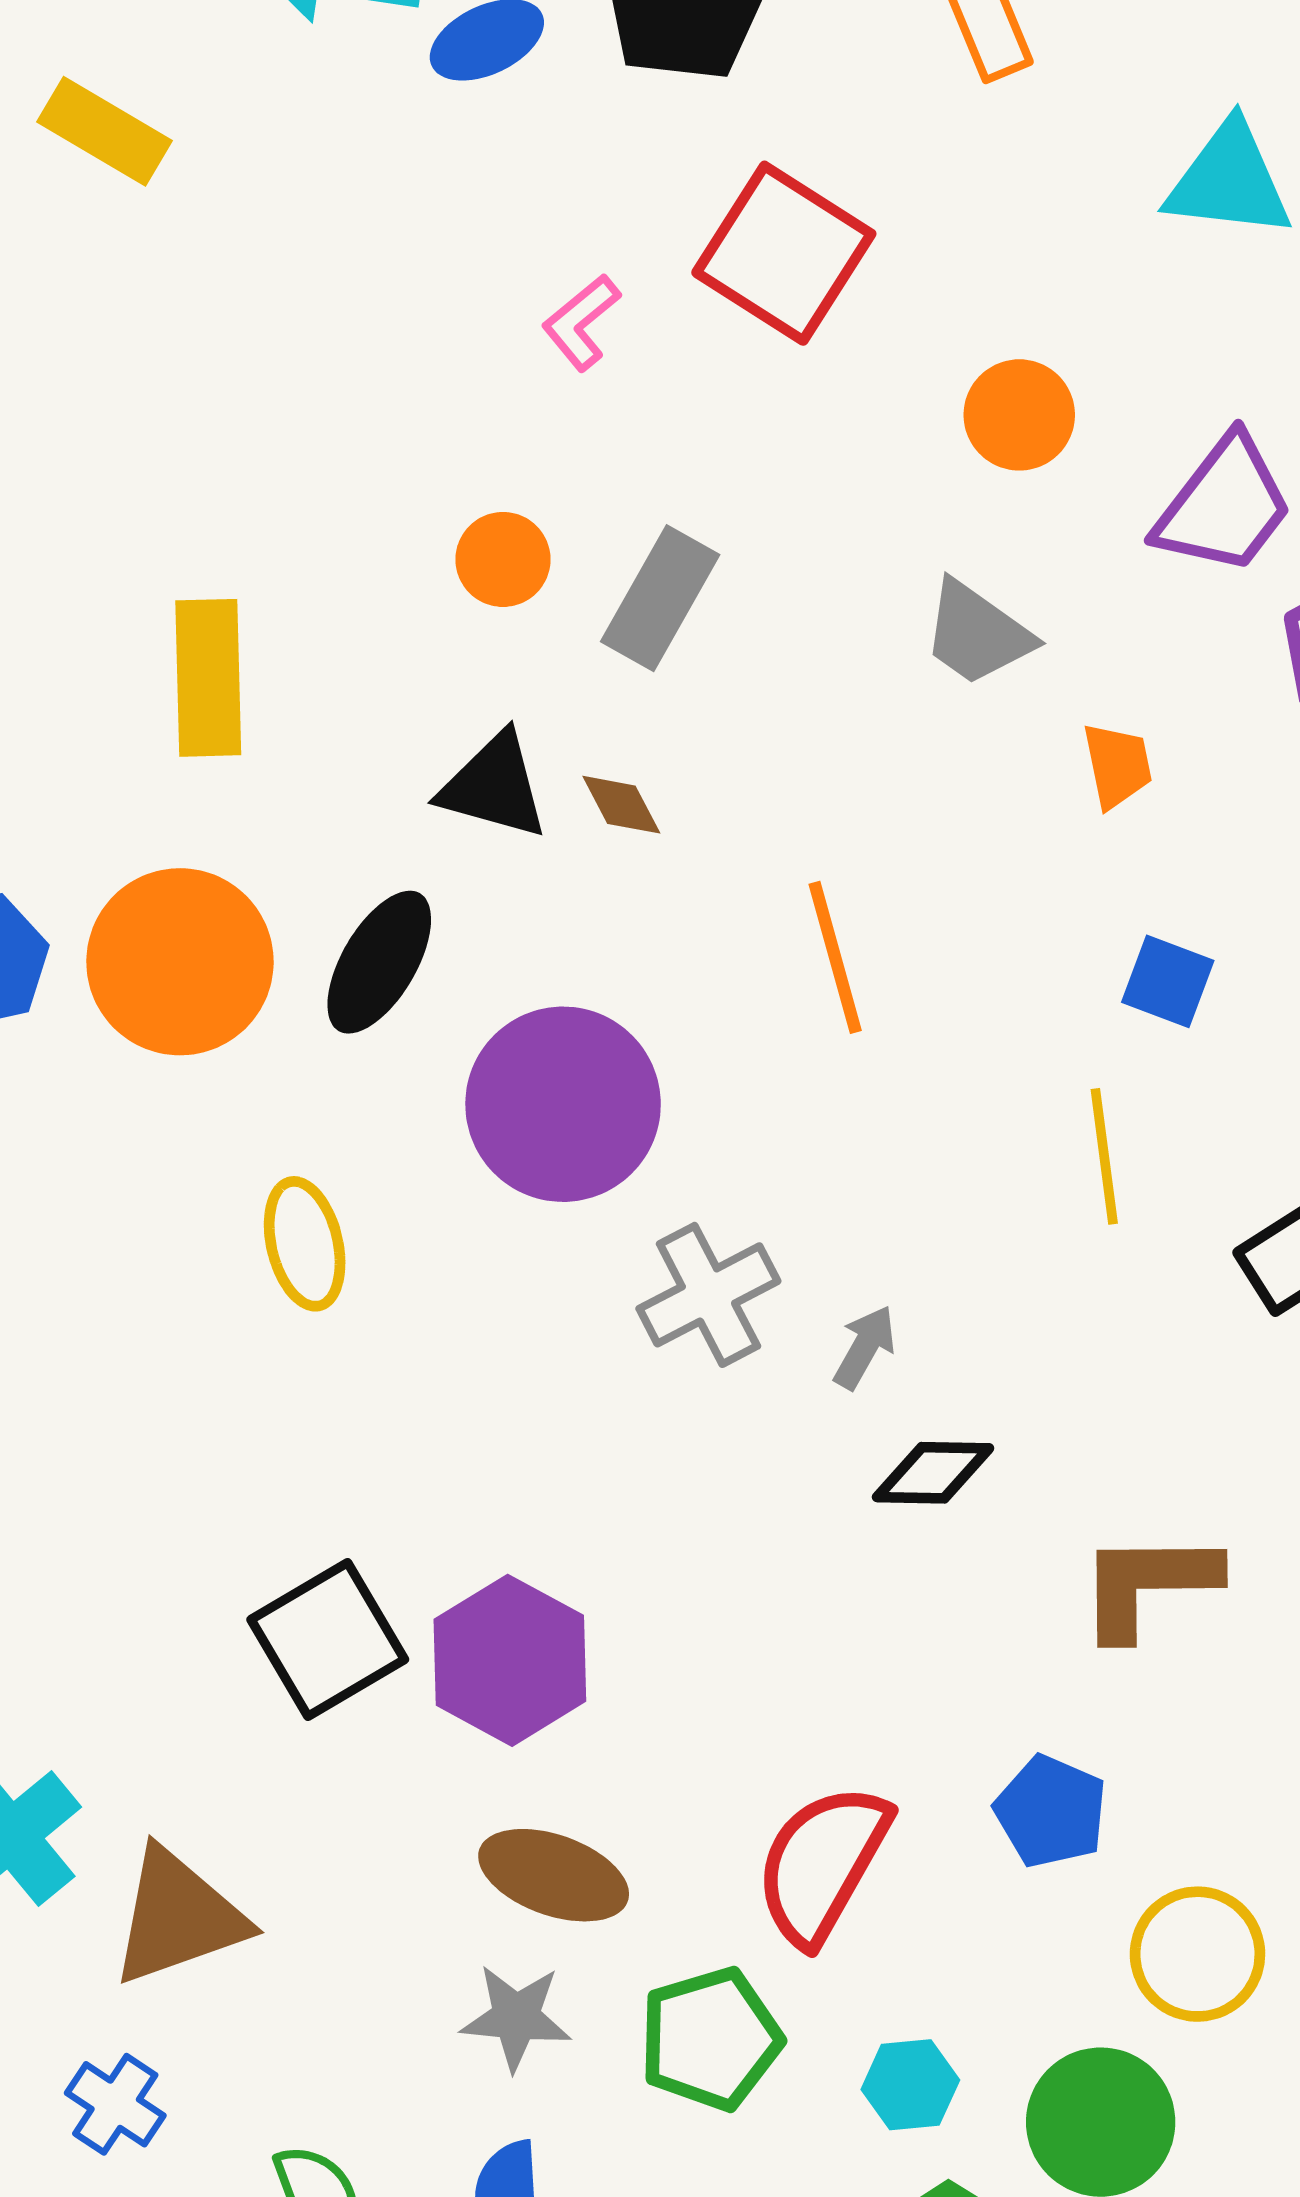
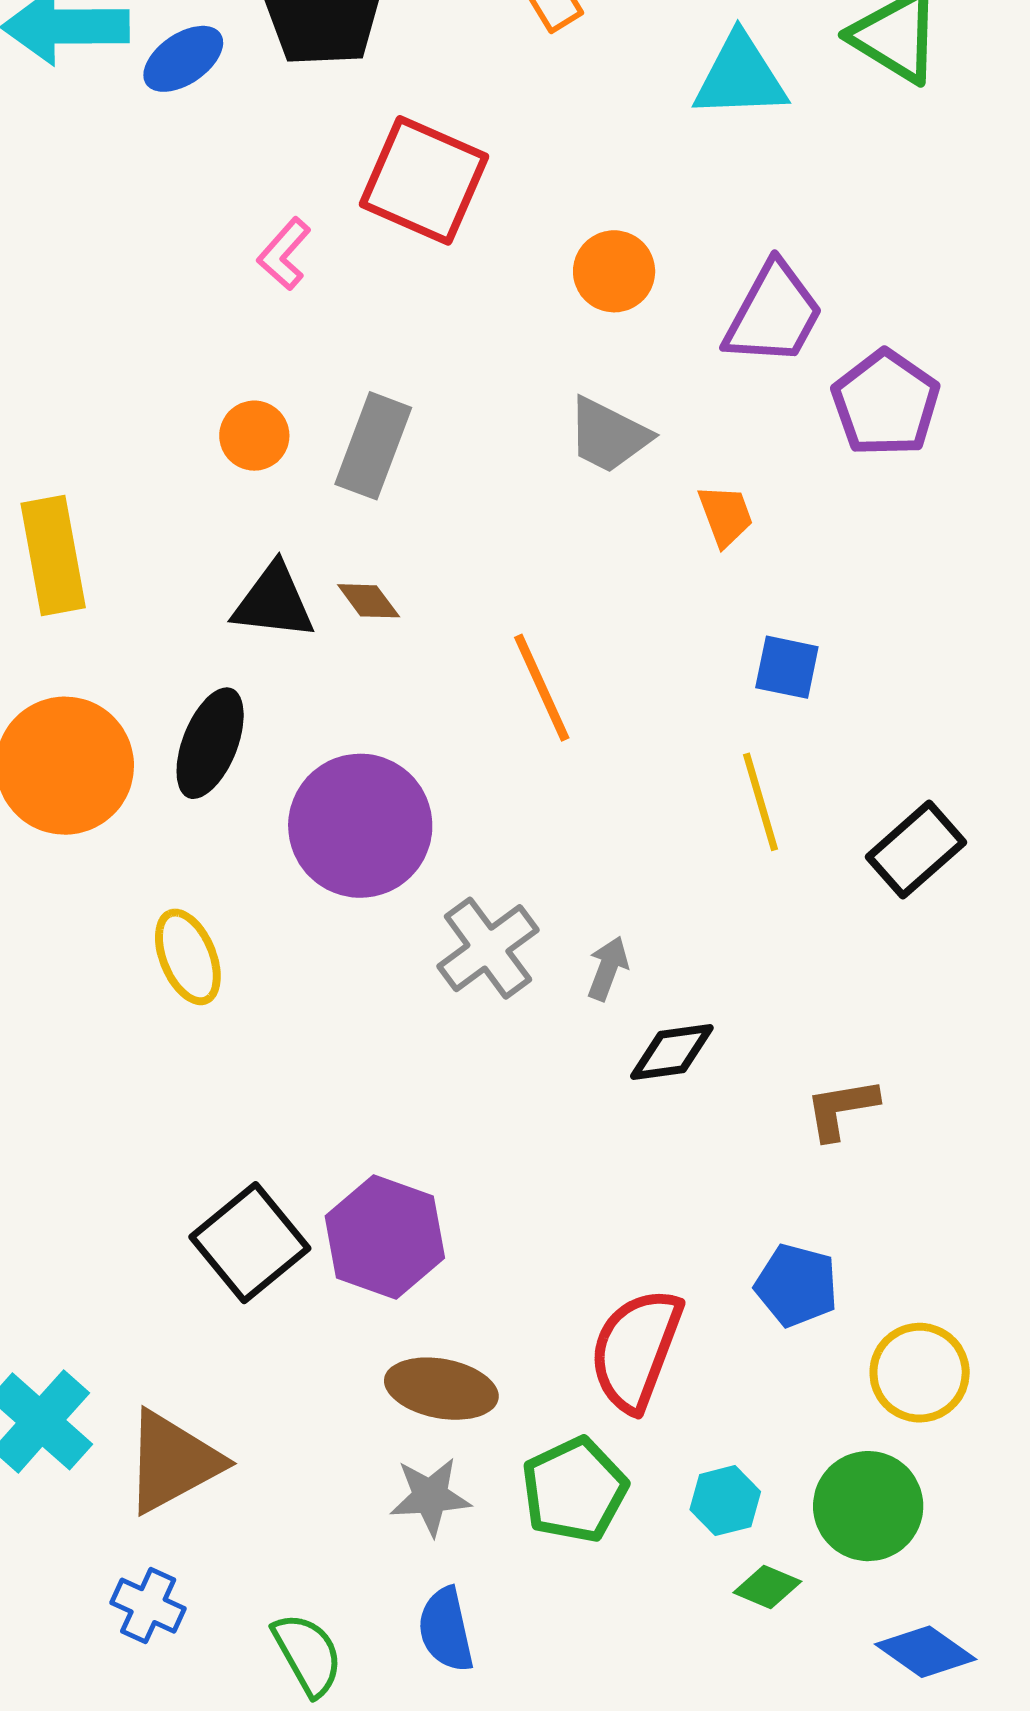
brown L-shape: (1148, 1584) -> (841, 1109), size x0.7

